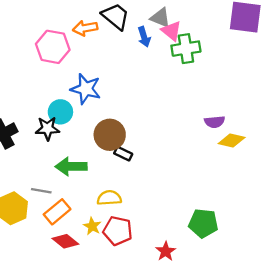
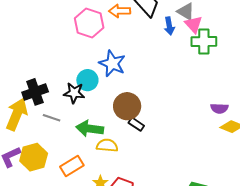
gray line: (41, 191) -> (52, 118), moved
yellow semicircle: (109, 198) -> (107, 145), moved

